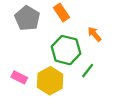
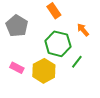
gray pentagon: (27, 18) -> (17, 26), moved

